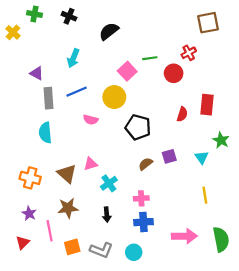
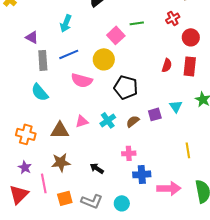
red circle: (174, 73) -> (191, 37), moved
red semicircle: (182, 114) -> (167, 65), moved
pink semicircle: (91, 120) -> (82, 80), size x1.5
cyan semicircle: (45, 133) -> (40, 92), turned -36
cyan triangle: (202, 157) -> (176, 106), moved
brown triangle: (67, 174) -> (60, 130), turned -42
cyan cross: (109, 183) -> (108, 120), moved
black arrow: (107, 215) -> (97, 168), turned 128
blue cross: (143, 222) -> (142, 174), moved
red triangle: (23, 243) -> (19, 194), size x1.5

